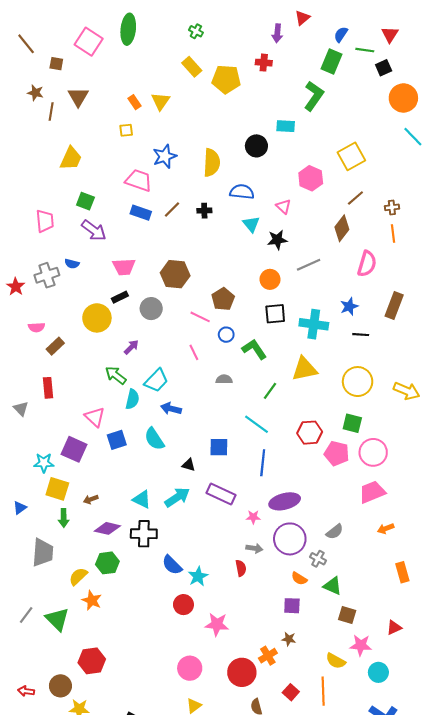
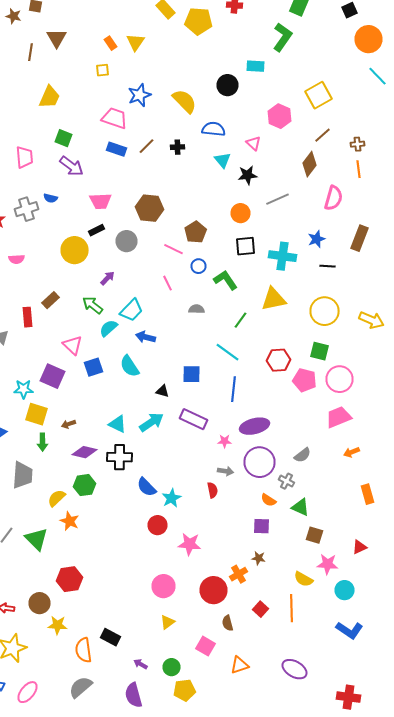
brown star: (35, 93) -> (14, 16), moved
yellow semicircle: (212, 163) -> (184, 101), turned -48
brown rectangle: (55, 346) -> (50, 300), moved
cyan semicircle: (132, 399) -> (108, 328), turned -144

